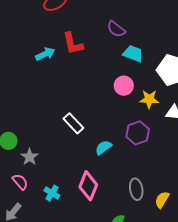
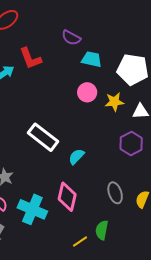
white rectangle: (73, 123) -> (43, 137), size x1.4
purple hexagon: (138, 133) -> (131, 144), moved
cyan cross: (52, 193) -> (32, 209), size x1.8

